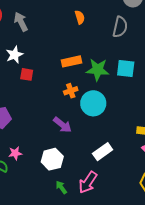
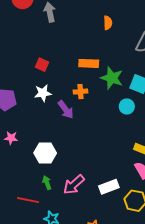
white star: (14, 55) -> (43, 93), moved
cyan circle: (93, 103) -> (127, 106), moved, size x0.6
purple arrow: (62, 125) -> (66, 110), moved
white rectangle: (103, 152) -> (109, 187), moved

